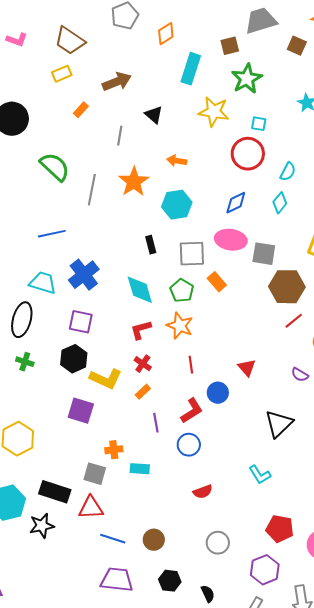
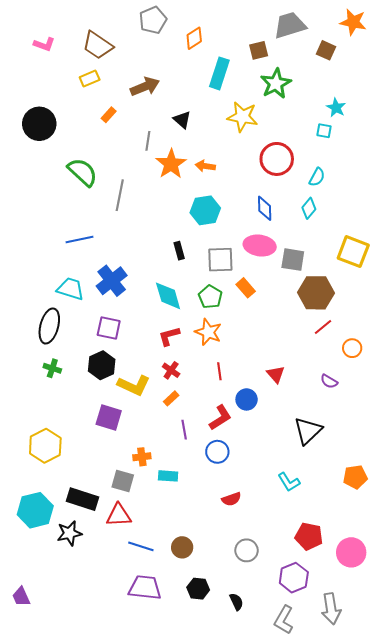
cyan square: (259, 124) -> (324, 131), moved
orange star: (134, 182) -> (171, 164), moved
blue diamond: (236, 203) -> (265, 208), turned -65

